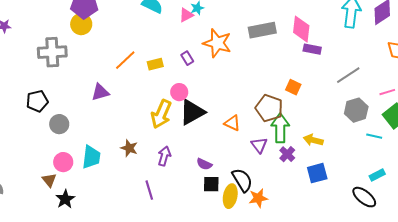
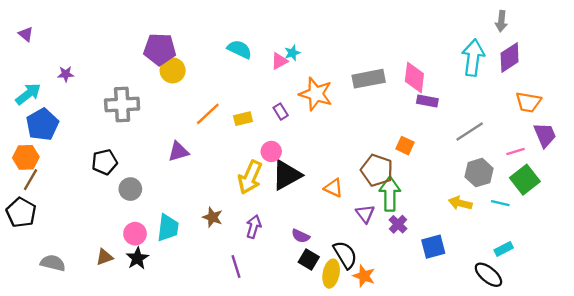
yellow circle: (81, 24) -> (173, 70), moved
yellow arrow: (313, 140) -> (460, 203), moved
brown triangle: (49, 180) -> (104, 257), moved, turned 49
black square: (211, 184) -> (309, 259), turned 30
orange star: (258, 198) -> (364, 276), turned 30
black star: (65, 199) -> (137, 258), moved

